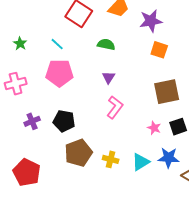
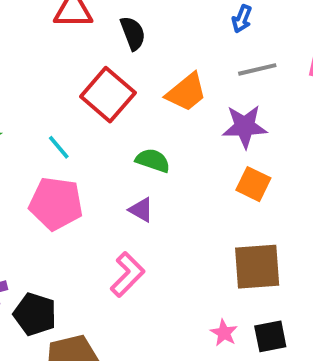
purple triangle: (109, 77) -> (141, 210), moved, turned -40
pink L-shape: (115, 107) -> (127, 274), moved
black pentagon: (64, 121) -> (35, 314), moved

